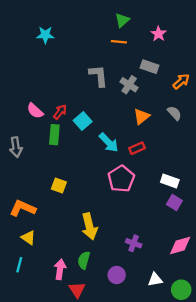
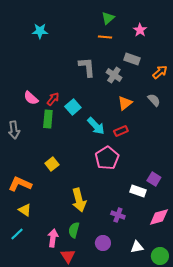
white rectangle: (170, 181) -> (138, 191), moved
yellow square: (59, 186) -> (52, 164), turned 32
cyan line: (19, 265) -> (17, 234), turned 32

